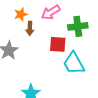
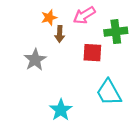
cyan trapezoid: (74, 63) -> (109, 92), moved

